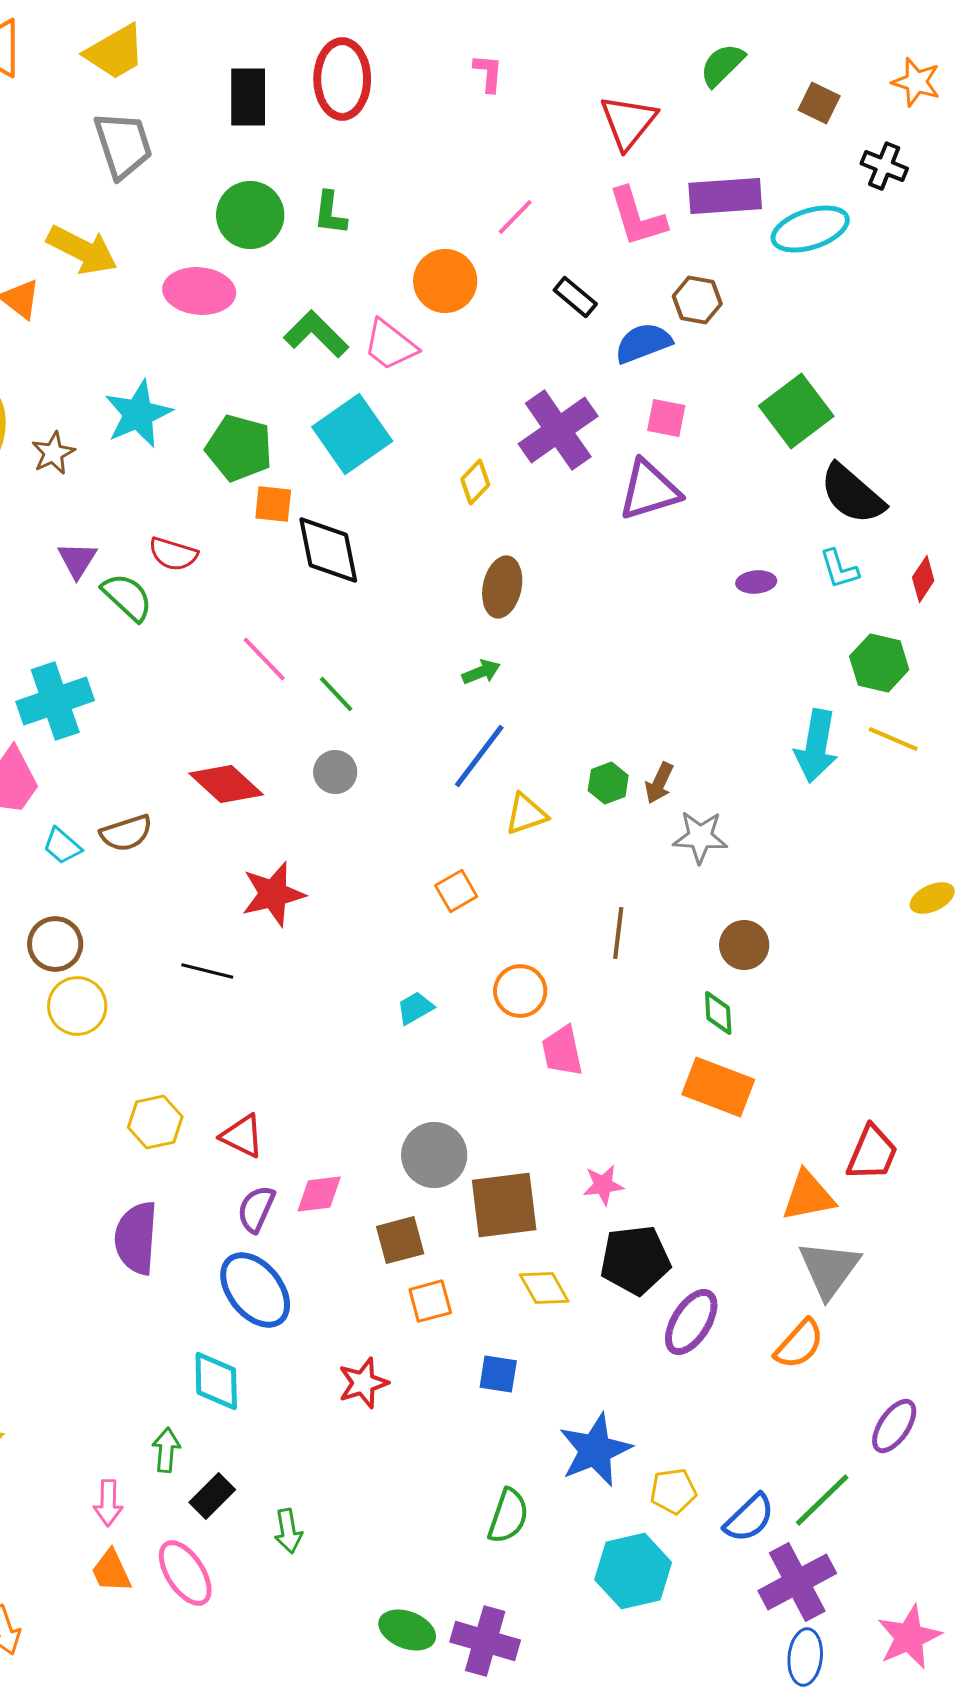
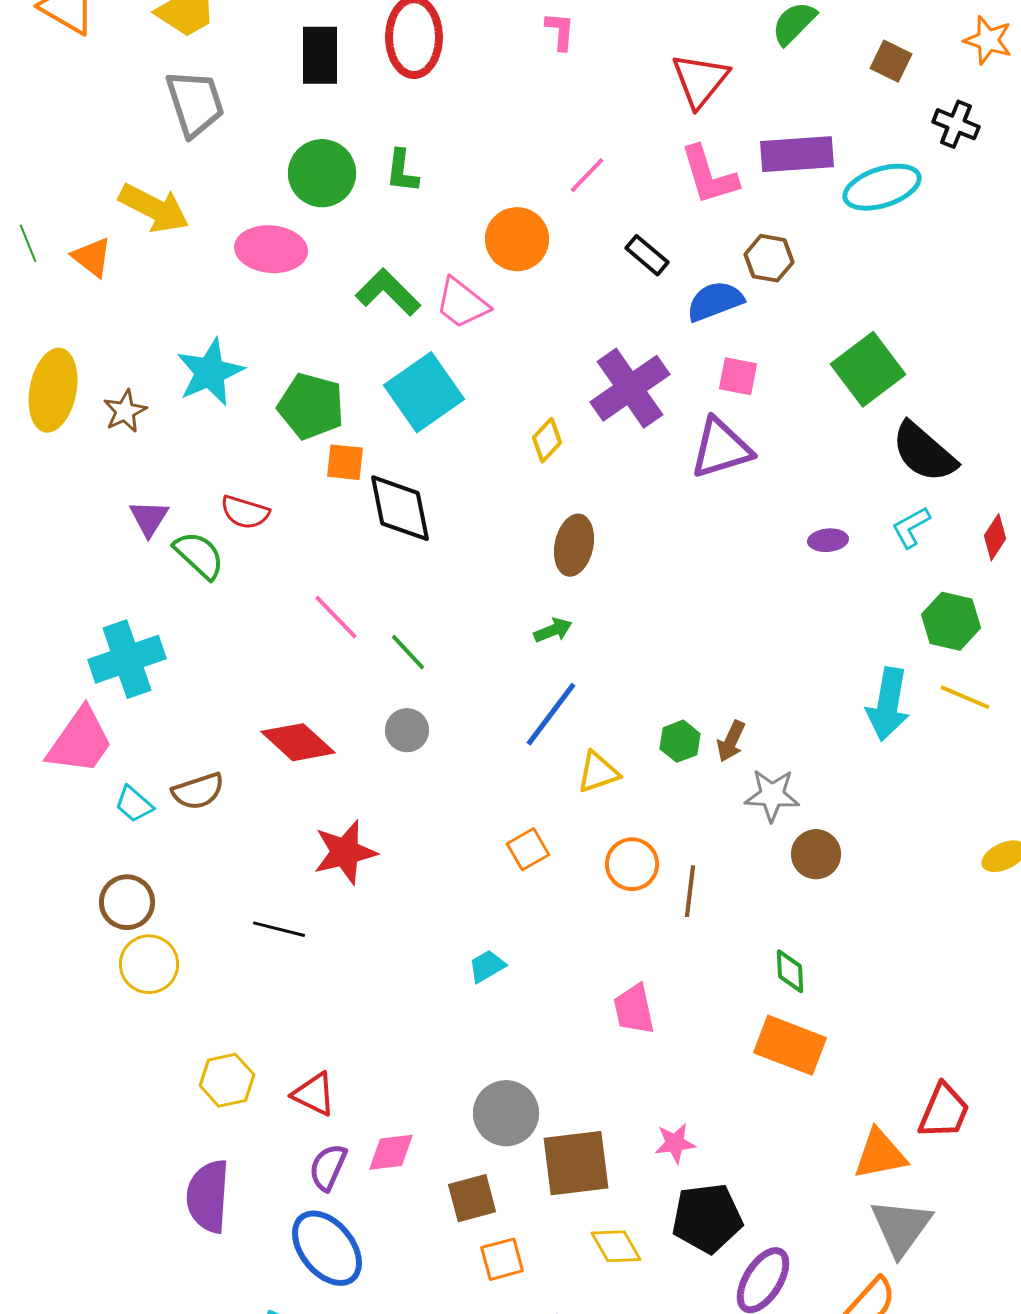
cyan L-shape: (839, 569) -> (911, 527), turned 78
brown circle: (744, 945) -> (816, 854), moved
orange circle: (520, 991) -> (632, 864), moved

